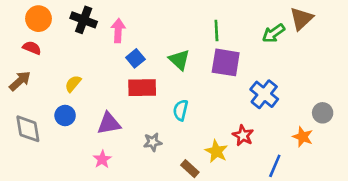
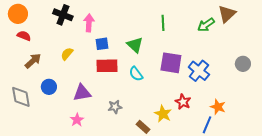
orange circle: (39, 19) -> (18, 14), moved
blue square: (135, 58) -> (102, 44), turned 32
purple square: (226, 62) -> (171, 63), moved
brown arrow: (20, 81) -> (33, 61), moved
yellow semicircle: (73, 84) -> (67, 54), moved
cyan semicircle: (181, 110) -> (136, 74), moved, turned -49
gray circle: (323, 113) -> (243, 64), moved
orange star: (303, 137) -> (218, 107), moved

